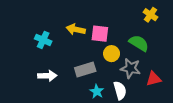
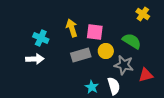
yellow arrow: (76, 29) -> (72, 28), turned 60
gray rectangle: (85, 69) -> (81, 55), moved
white arrow: (47, 76) -> (35, 59), moved

